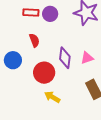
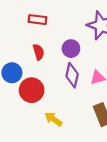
purple circle: (50, 14) -> (71, 49), moved
red circle: (44, 73) -> (32, 90), moved

